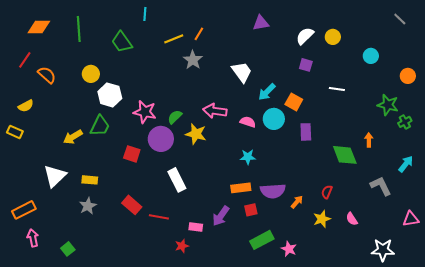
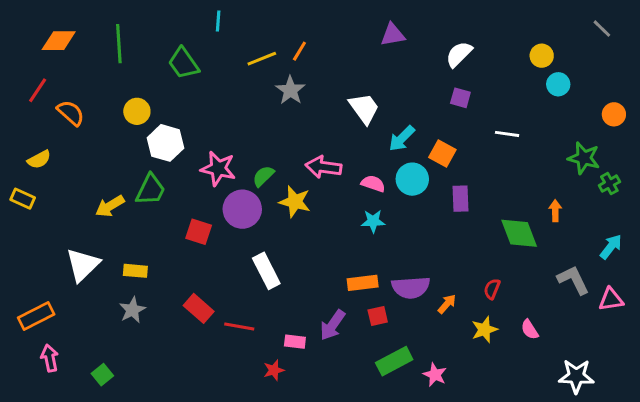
yellow circle: (333, 37) -> (542, 56), moved
cyan star: (248, 157) -> (373, 221), moved
pink triangle: (411, 219) -> (611, 299), moved

